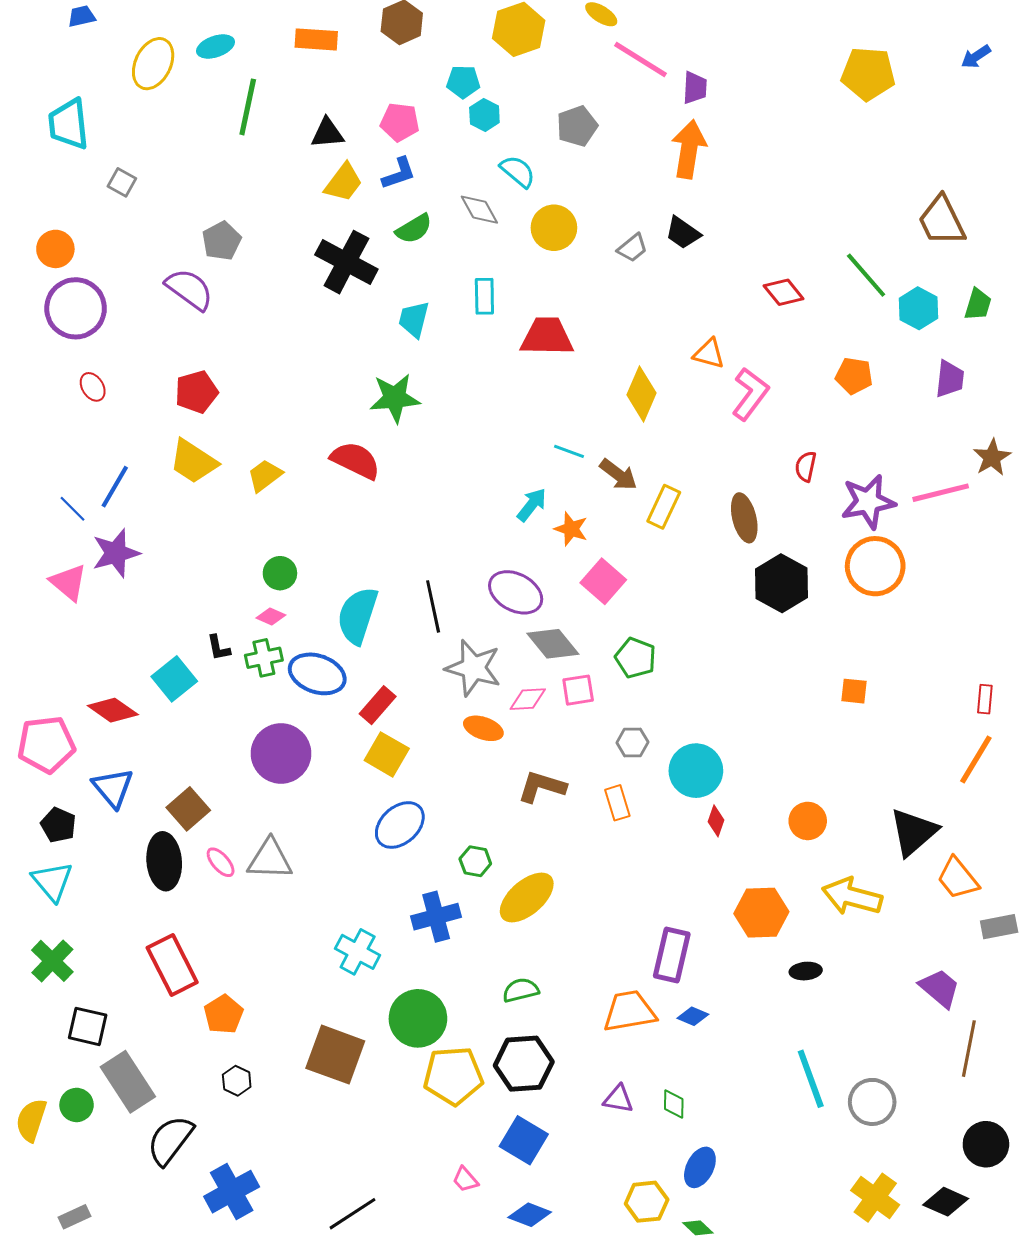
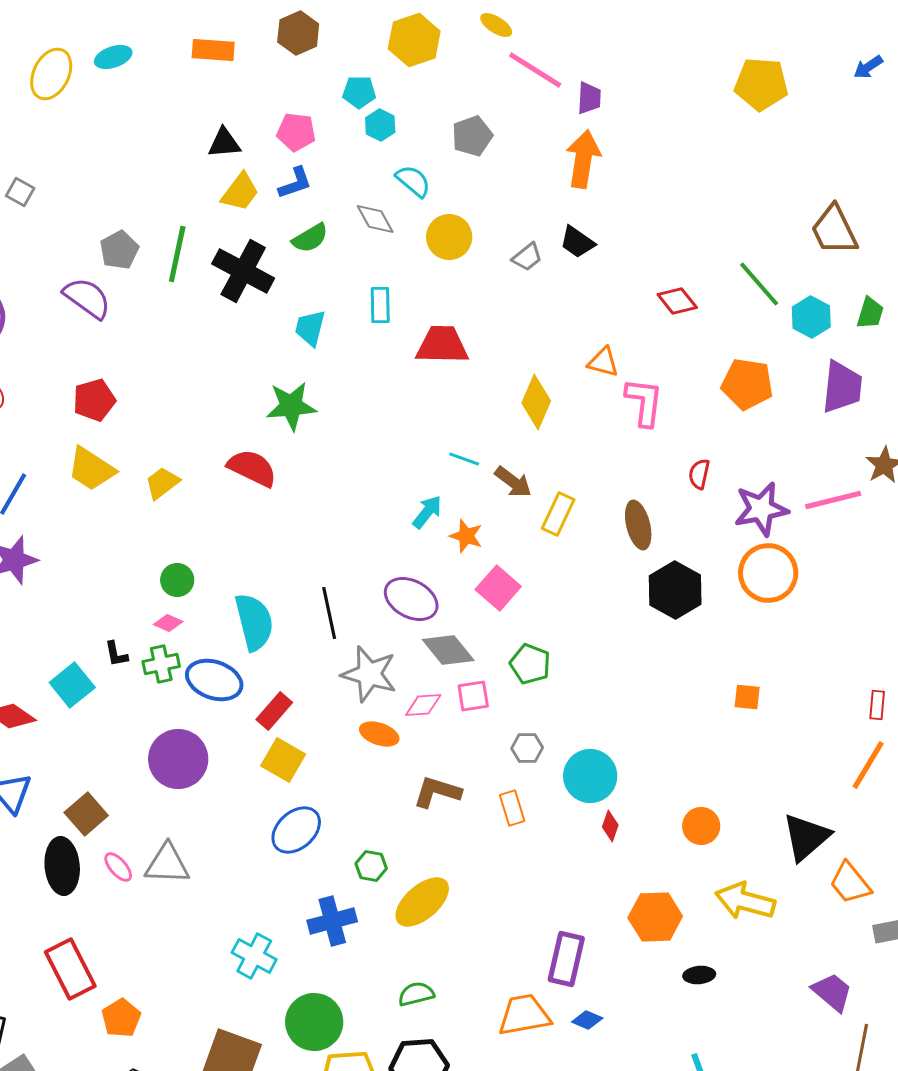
green line: (248, 107) -> (177, 254), moved
orange pentagon: (854, 376) -> (747, 384), size x1.4
purple trapezoid: (950, 379) -> (842, 387), size x1.4
pink L-shape: (750, 394) -> (644, 402), turned -30
cyan semicircle: (358, 616) -> (254, 622), turned 148

